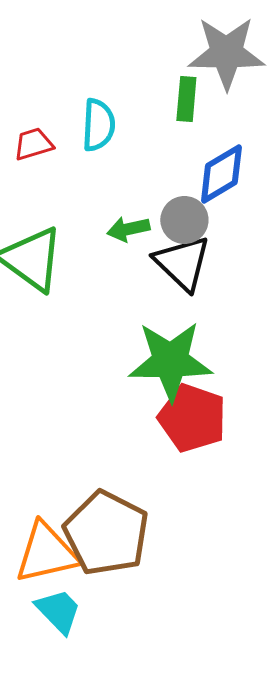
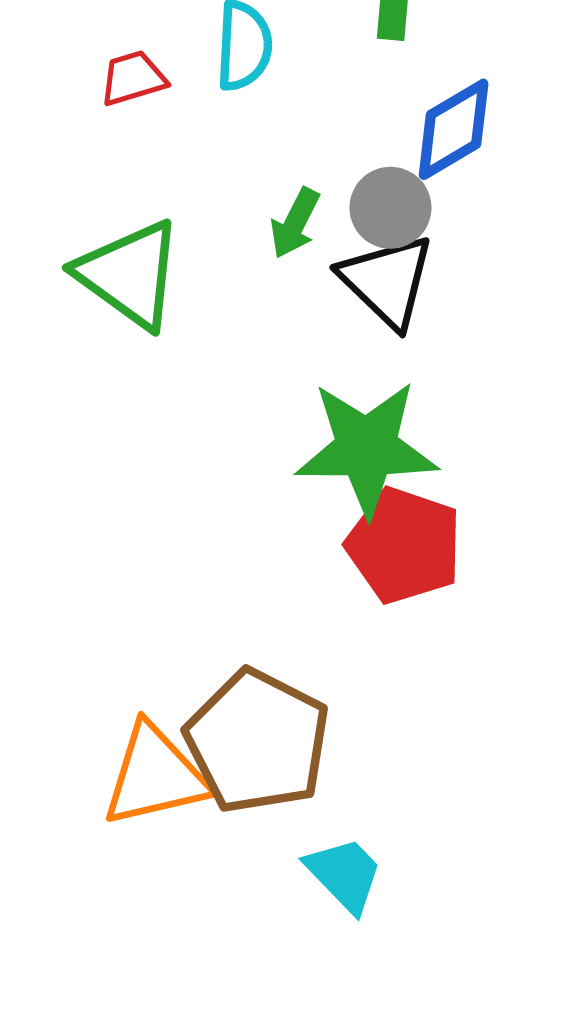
green arrow: (128, 229) -> (295, 223), turned -51
cyan trapezoid: (58, 611) -> (344, 874), moved

